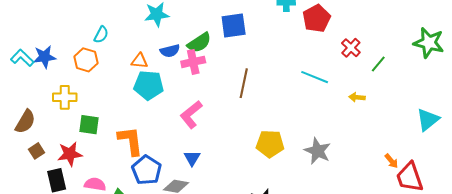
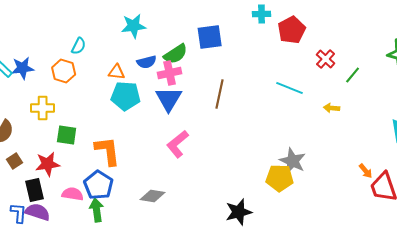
pink L-shape: (191, 114) -> (178, 144), moved
yellow pentagon: (270, 144) -> (280, 178), moved
blue triangle: (192, 158) -> (169, 99), moved, size x1.6
blue pentagon: (147, 170) -> (99, 185), moved

